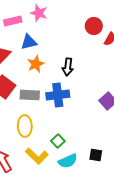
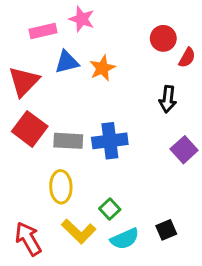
orange star: (36, 64) -> (102, 68), moved
black arrow: (68, 67) -> (168, 99), moved
black square: (96, 155) -> (166, 230), turned -32

